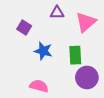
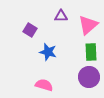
green rectangle: (75, 55) -> (91, 52), moved

